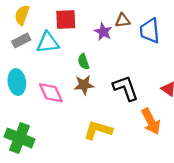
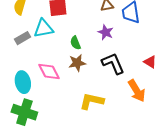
purple star: (103, 32) -> (106, 32), moved
gray rectangle: (21, 41) -> (22, 38), moved
cyan ellipse: (17, 82) -> (23, 82), moved

